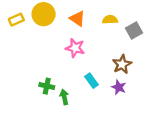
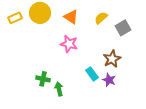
yellow semicircle: (110, 20) -> (101, 18), turned -40
cyan rectangle: (91, 81) -> (92, 74), moved

